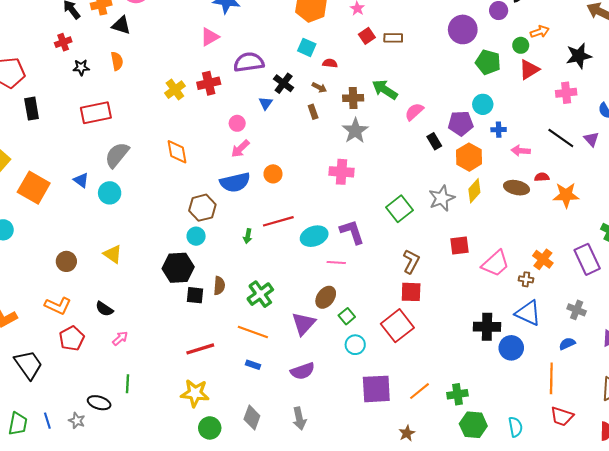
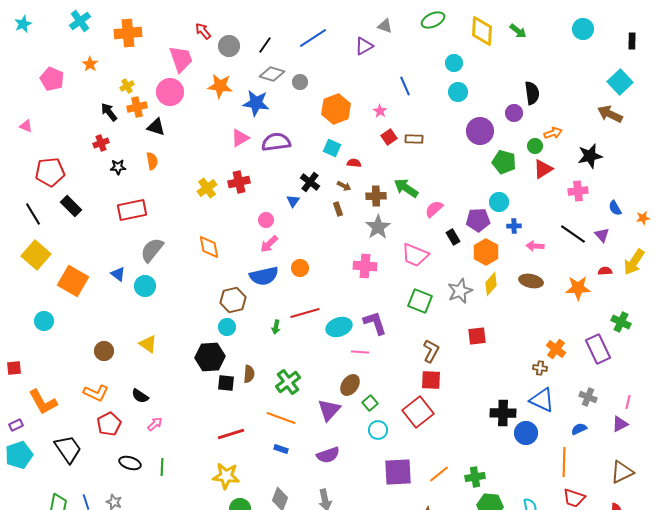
purple semicircle: (249, 62) -> (276, 142), moved
black rectangle: (32, 109) -> (71, 206), turned -35
red semicircle: (542, 177) -> (605, 271), moved
green square: (399, 209) -> (420, 301), turned -30
pink trapezoid: (495, 264) -> (415, 255), moved, turned 64
black ellipse: (99, 403) -> (130, 463), moved

